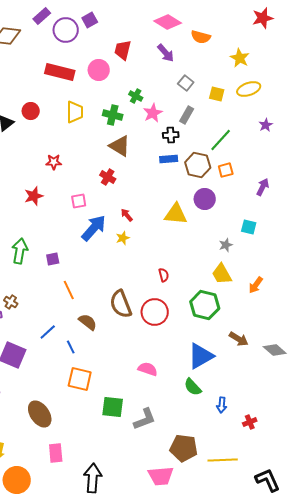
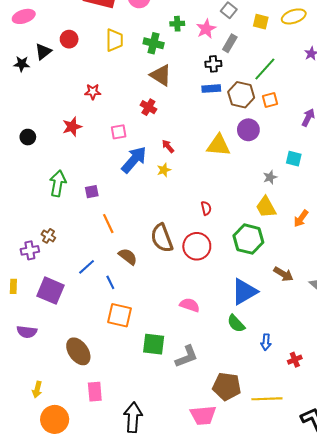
green cross: (136, 96) -> (177, 24), turned -32
pink star: (153, 113) -> (206, 29), moved

